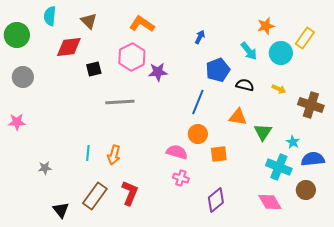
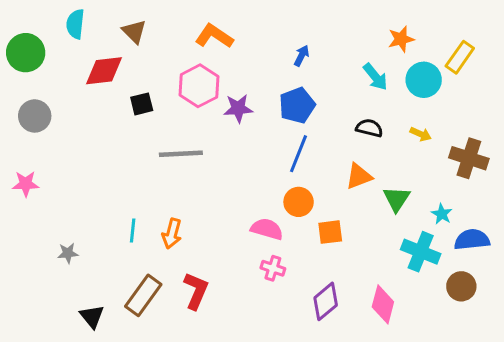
blue pentagon: (218, 70) -> (297, 105), moved
orange triangle: (238, 117) -> (359, 176), turned -30
pink diamond: (270, 202) -> (383, 304), moved, turned 45

